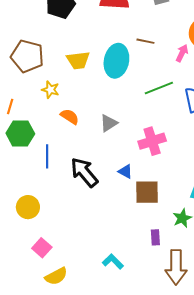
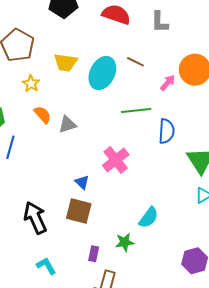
gray triangle: (109, 123) -> (67, 124), moved
pink cross: (152, 141) -> (116, 160), turned -36
black arrow: (84, 172) -> (35, 218), moved
brown square: (147, 192) -> (79, 211), moved

